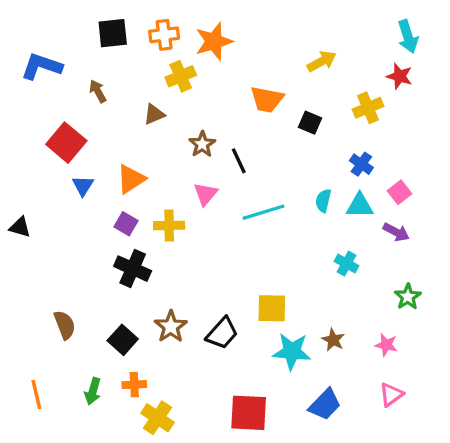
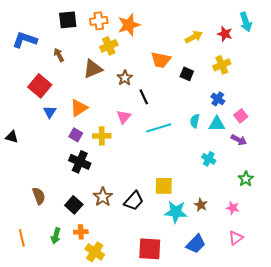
red star: (400, 76) -> (225, 34), moved
brown triangle: (154, 114) -> (93, 69), size x1.5
brown star: (202, 144) -> (125, 78), moved

